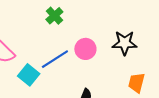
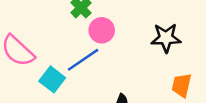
pink circle: (85, 49) -> (102, 30), moved

